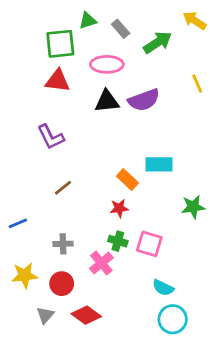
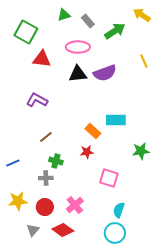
green square: (60, 44) -> (26, 32), moved, turned 35
purple L-shape: (51, 137) -> (37, 100), turned 145
green cross: (118, 241) -> (56, 161), moved
pink cross: (101, 263) -> (75, 205), moved
cyan semicircle: (163, 288) -> (119, 210), turned 84
cyan circle: (173, 319) -> (115, 233), moved

